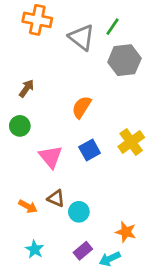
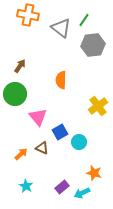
orange semicircle: (82, 107) -> (61, 80), turned -30
green circle: (20, 126) -> (15, 94), size x1.5
blue square: (90, 150) -> (60, 132), moved
orange arrow: (28, 206) -> (21, 154), turned -72
cyan circle: (79, 212) -> (79, 142), moved

